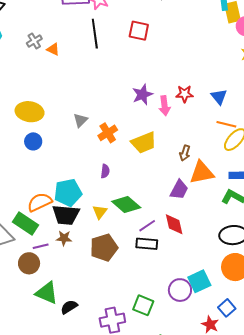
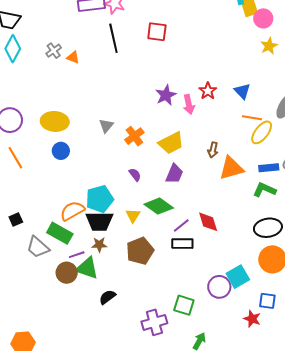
red star: (185, 94) -> (208, 91), turned -30
purple semicircle: (105, 171) -> (135, 175), turned -40
purple trapezoid: (179, 190) -> (174, 174), moved
green triangle: (47, 293) -> (87, 268), moved
black semicircle: (69, 307) -> (107, 297), moved
blue square: (227, 308) -> (267, 301), turned -36

